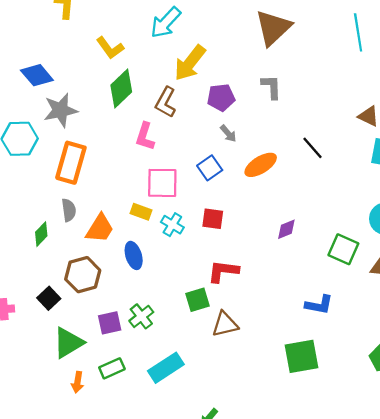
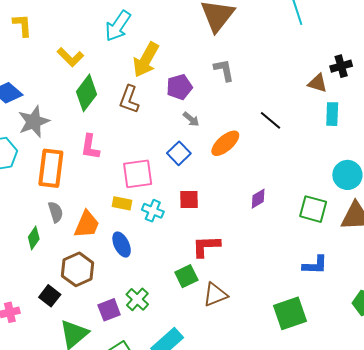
pink L-shape: (145, 136) -> (90, 147), moved
blue L-shape: (319, 305) -> (315, 265), moved

